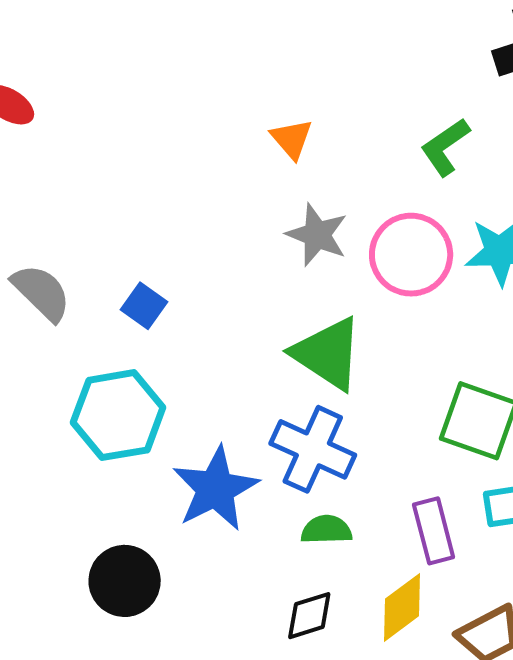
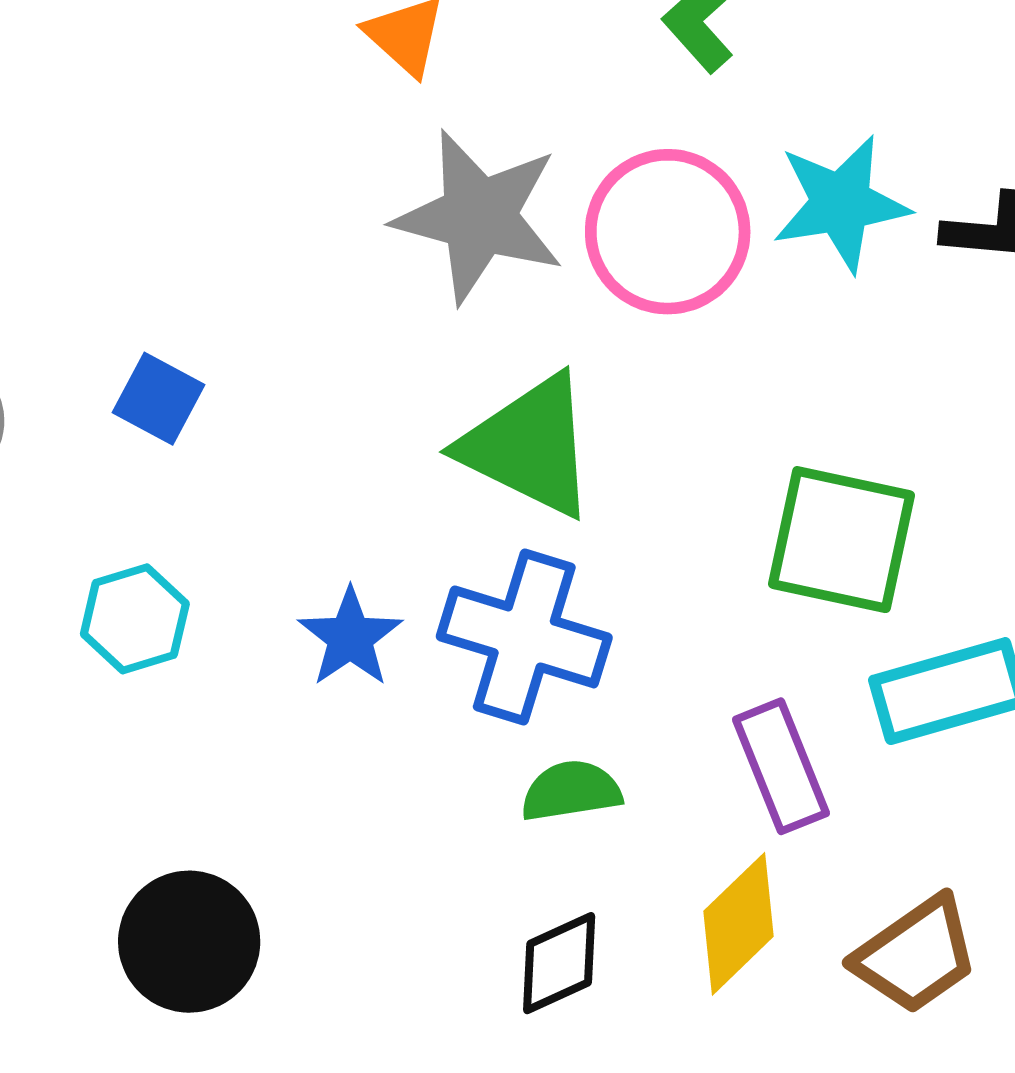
gray star: (317, 235) -> (479, 217), size x1.4
cyan hexagon: (118, 415) -> (135, 619), size x0.6
blue star: (215, 489) -> (350, 637), moved, size x0.6

